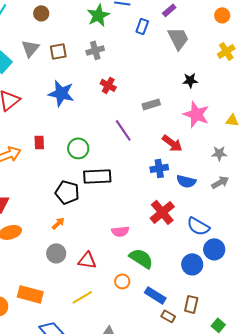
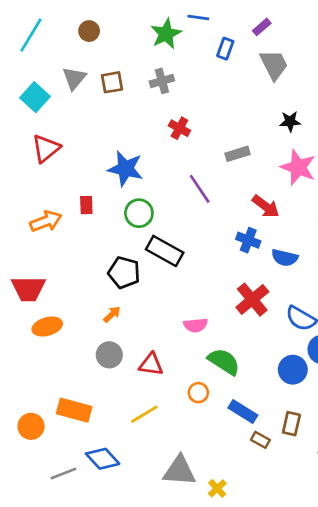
blue star: (61, 93) -> (125, 169), moved
blue cross: (159, 168) -> (248, 240), turned 30
black rectangle: (97, 176) -> (165, 251), turned 32

